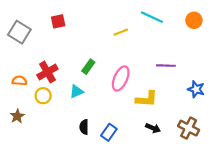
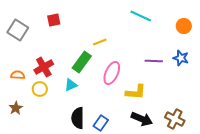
orange circle: (194, 20) -> (184, 26), moved
yellow line: (121, 32) -> (100, 42), moved
green rectangle: (88, 67) -> (82, 62), size x1.5
blue star: (196, 89) -> (181, 58), moved
black semicircle: (84, 127) -> (78, 118), size x1.5
black arrow: (153, 128) -> (142, 119), size x1.5

